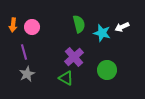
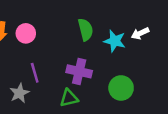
purple line: (24, 52) -> (35, 73), moved
purple cross: (74, 57) -> (79, 71), turned -36
green triangle: (66, 78) -> (69, 98), turned -42

